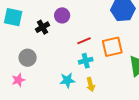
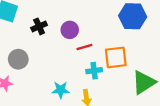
purple circle: (62, 15) -> (70, 30), moved
cyan cross: (86, 61) -> (94, 71), moved

